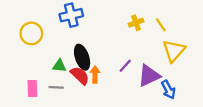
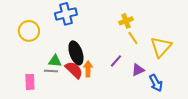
yellow line: (161, 25) -> (133, 38), moved
purple triangle: (149, 76) -> (138, 70), size x0.6
gray line: (56, 87) -> (51, 71), moved

